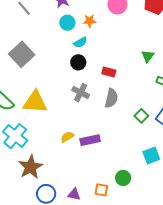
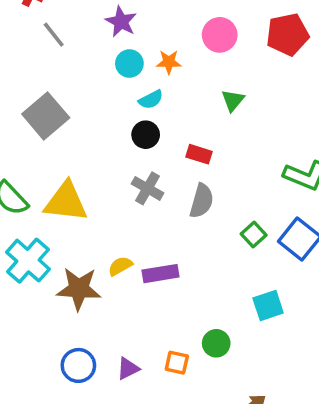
green triangle: (148, 56) -> (233, 100), moved
brown star: (31, 167) -> (79, 289), moved, turned 30
purple triangle: (74, 194) -> (128, 369), turned -40

